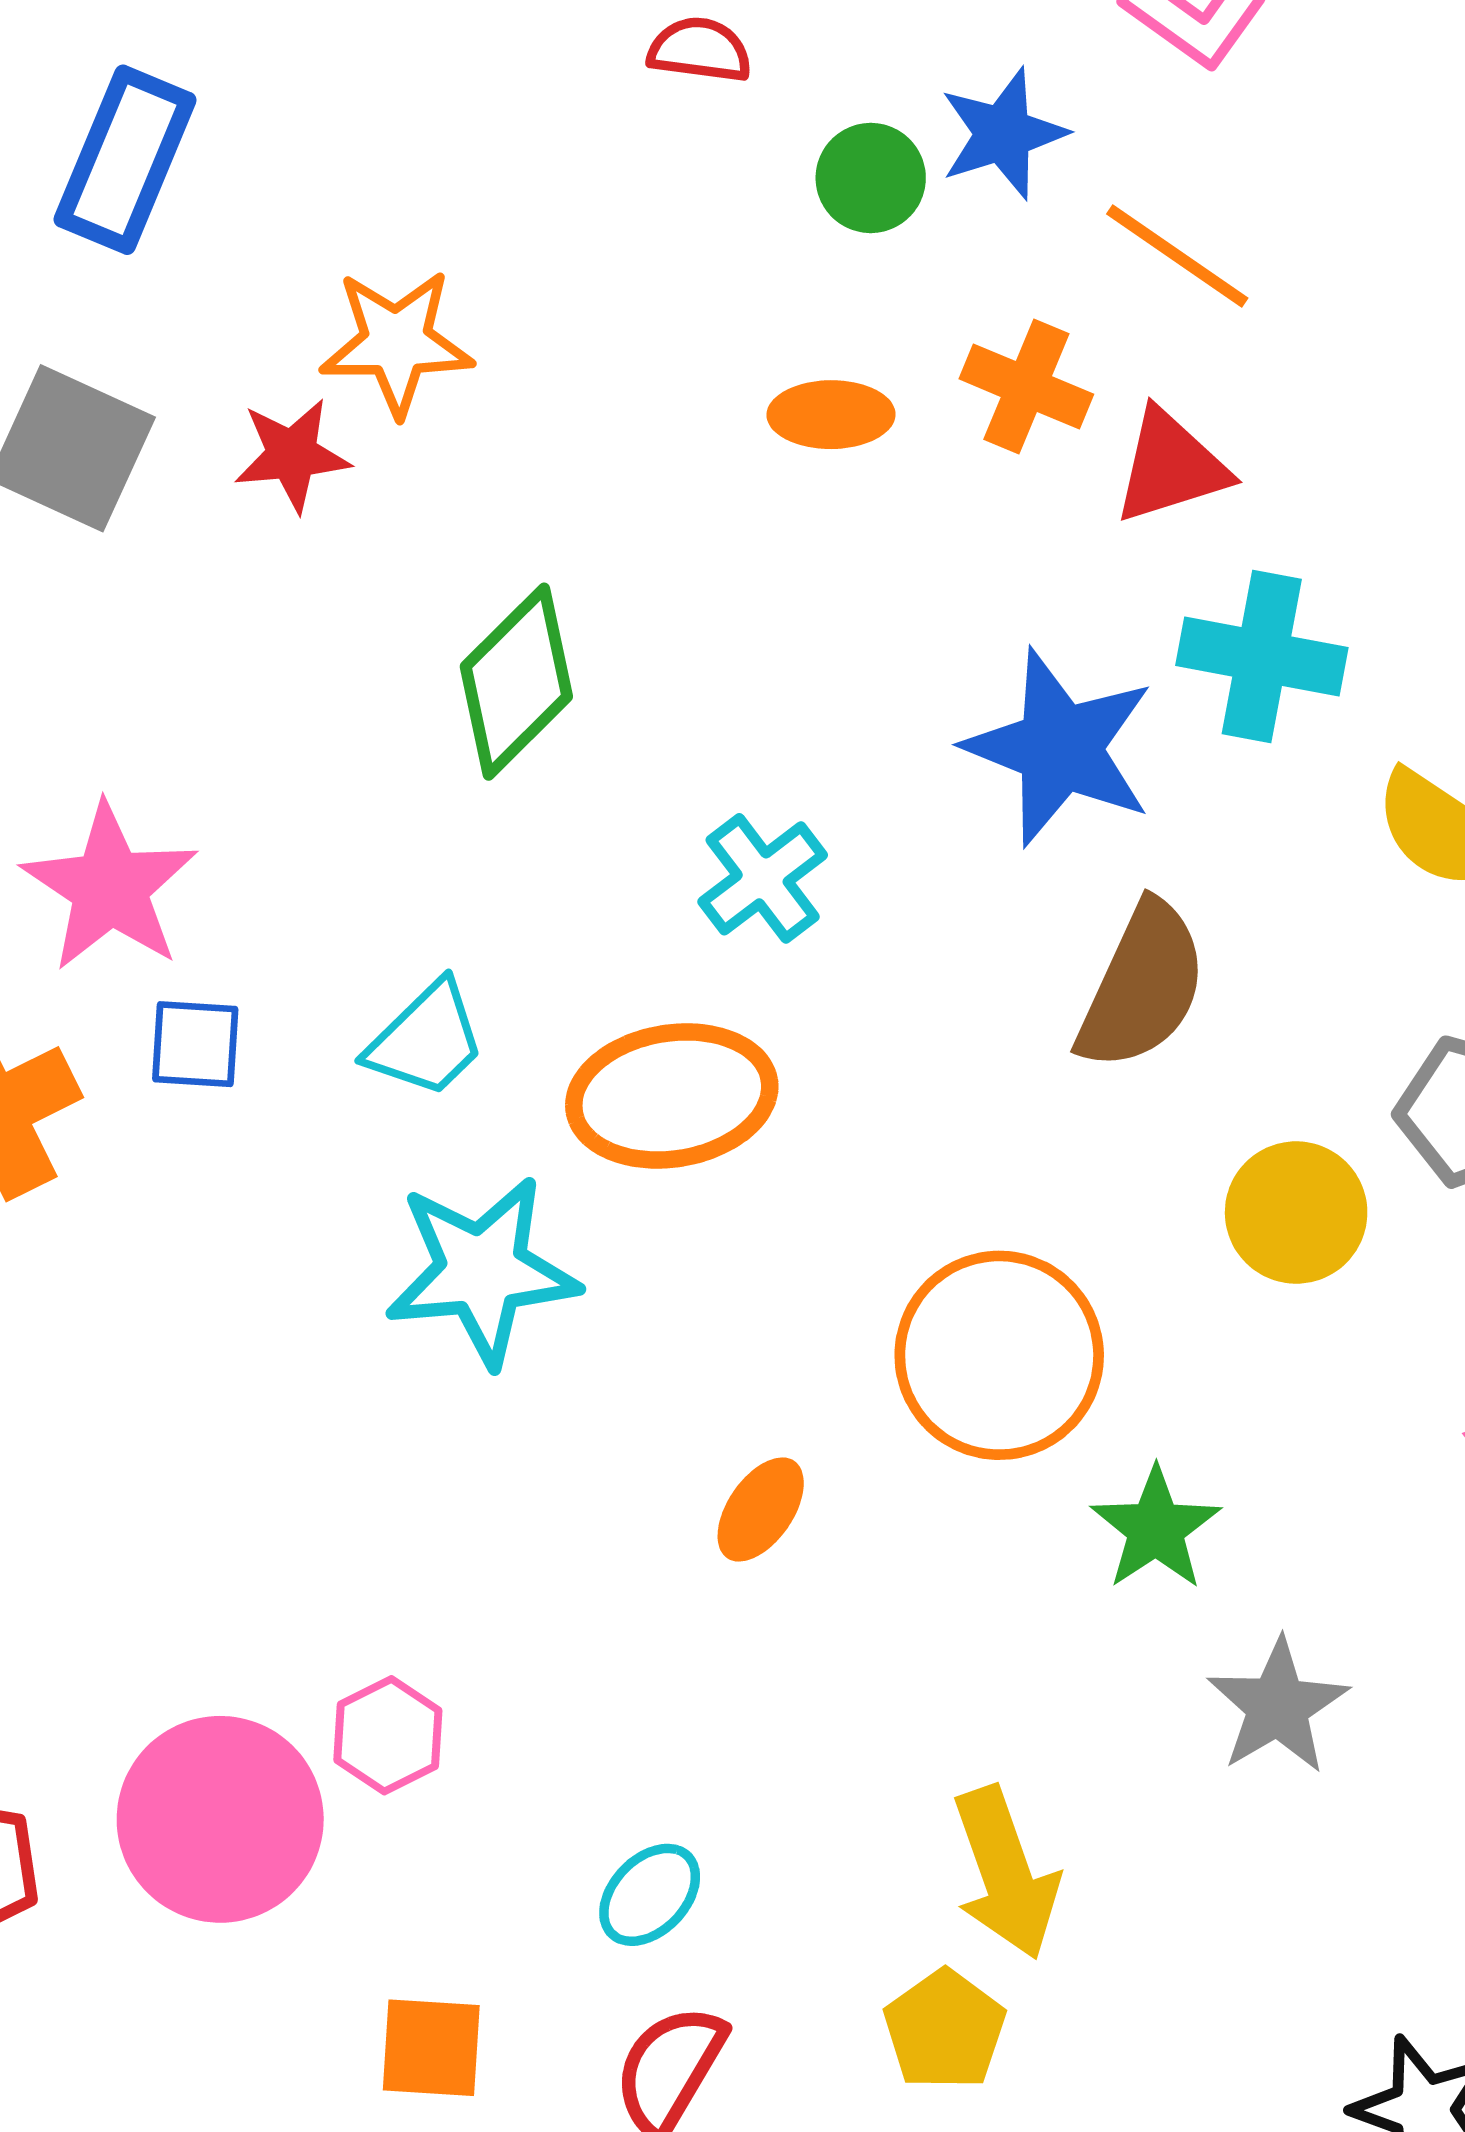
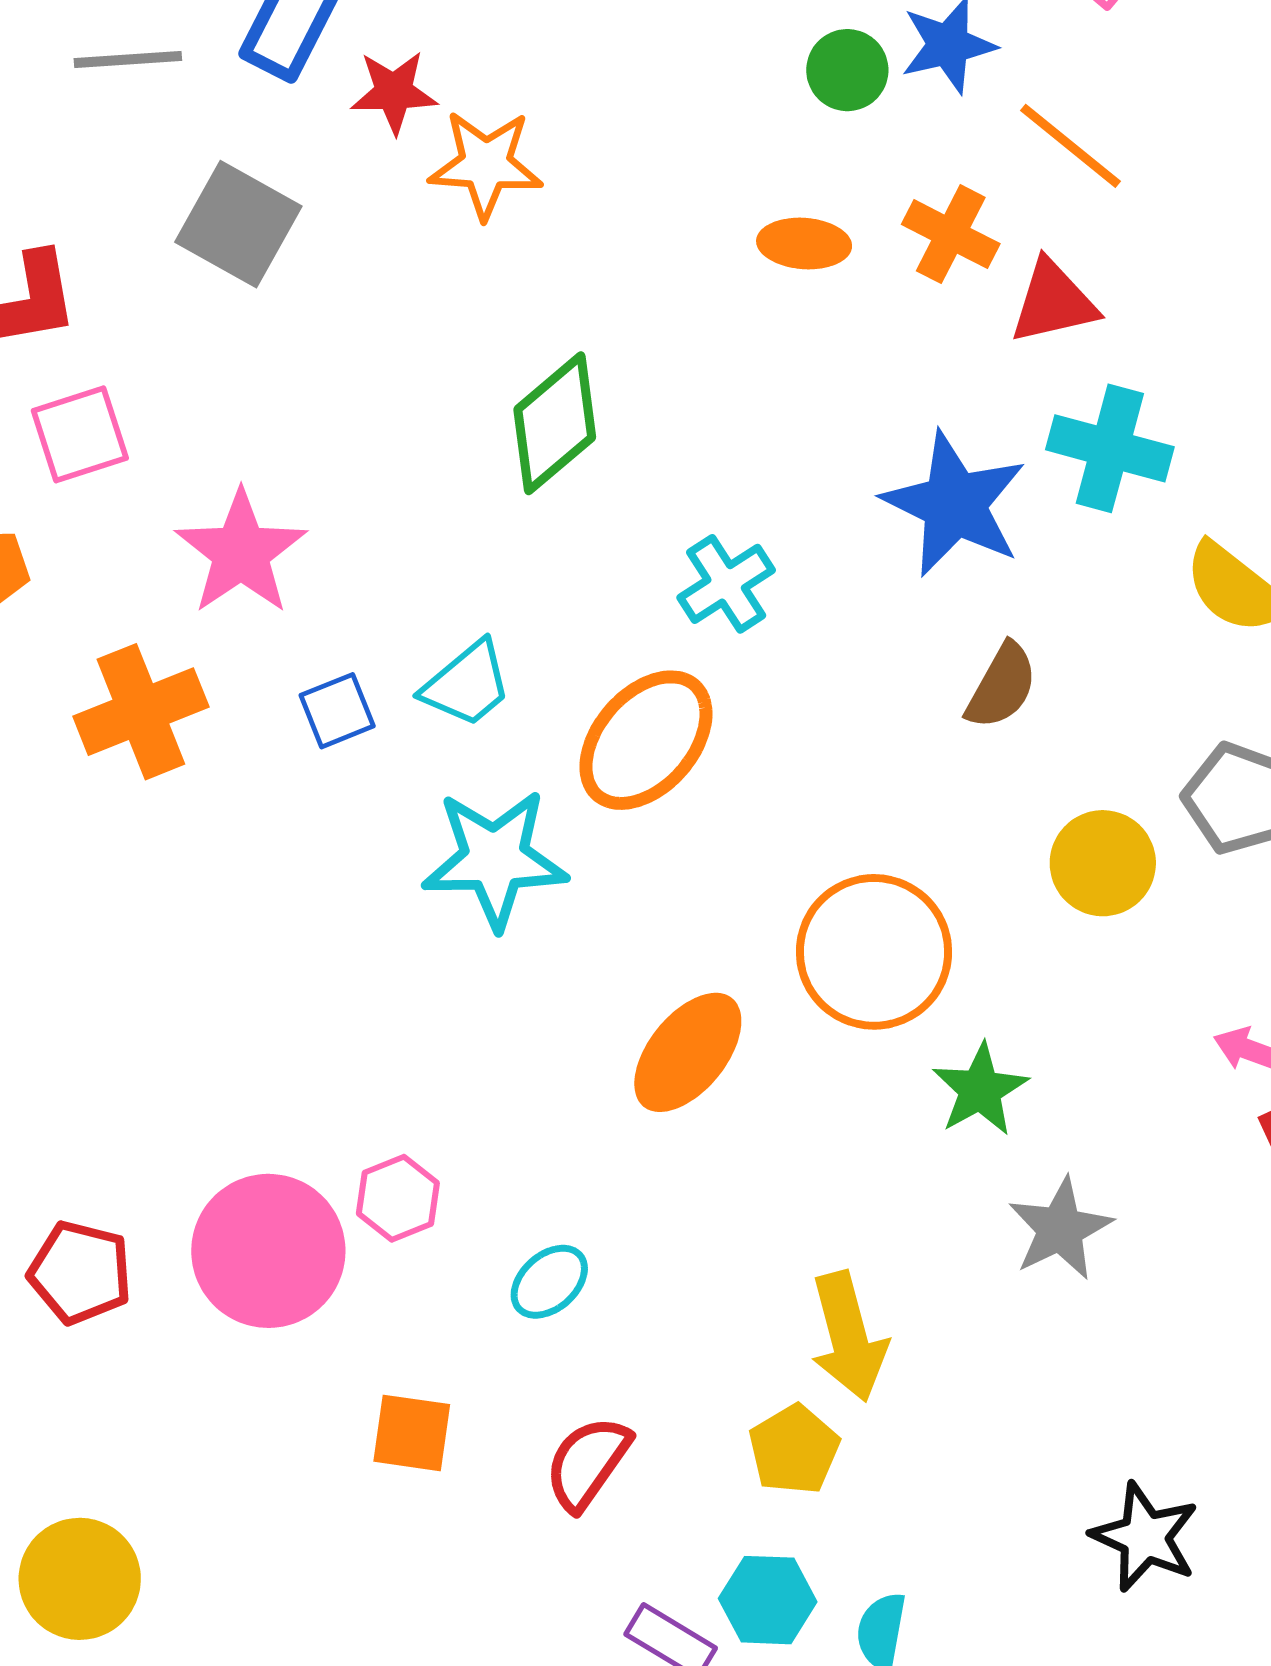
red star: (292, 455) -> (394, 92), moved
brown semicircle: (1142, 986) -> (1002, 686), size x0.7
blue square: (195, 1044) -> (337, 711), moved, turned -30
orange ellipse: (672, 1096) -> (646, 740), turned -44
orange ellipse: (761, 1509) -> (688, 1052), size x1.6
cyan ellipse: (650, 1895) -> (549, 1282), moved

